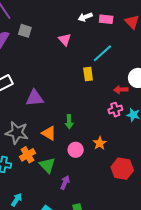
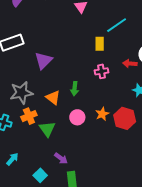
purple triangle: (35, 98) -> (43, 61), turned -48
pink cross: (115, 110) -> (101, 71), moved
gray star: (17, 133) -> (21, 93), turned -30
red hexagon: (122, 169) -> (125, 118), moved
purple arrow: (65, 183) -> (61, 158), moved, turned 96

